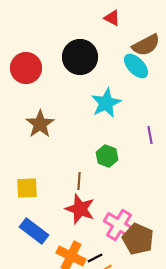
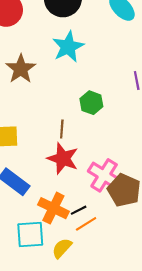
cyan star: (106, 103) -> (68, 47), moved

